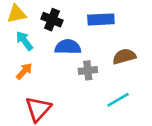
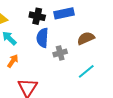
black cross: (52, 20) -> (37, 16), moved
blue semicircle: (68, 47) -> (42, 38), turned -78

